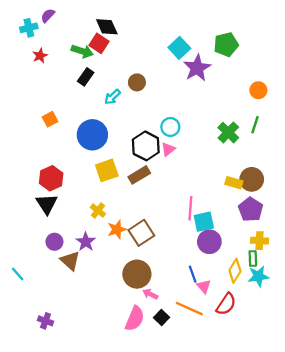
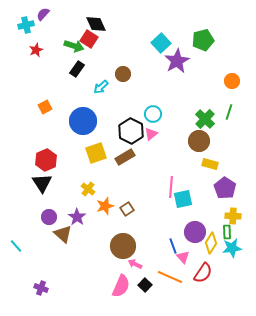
brown circle: (252, 179) -> (199, 141), moved
brown square: (141, 233) -> (127, 209), size x0.6
purple circle: (209, 242) -> (195, 232), moved

